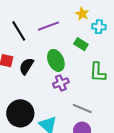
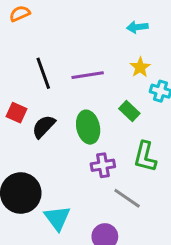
purple cross: (61, 83) -> (103, 165), moved
gray line: (82, 108) -> (127, 198), moved

